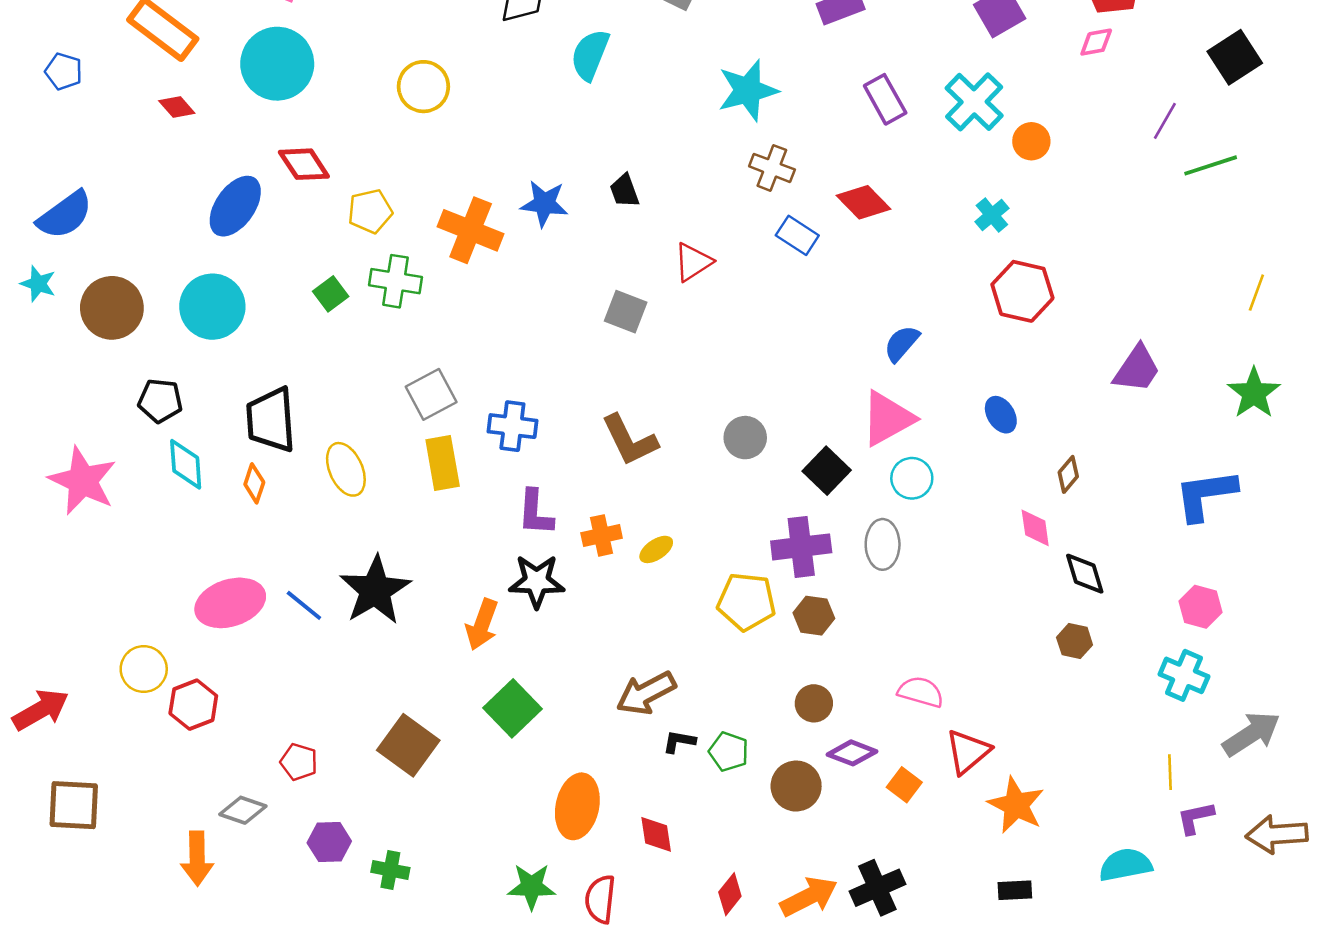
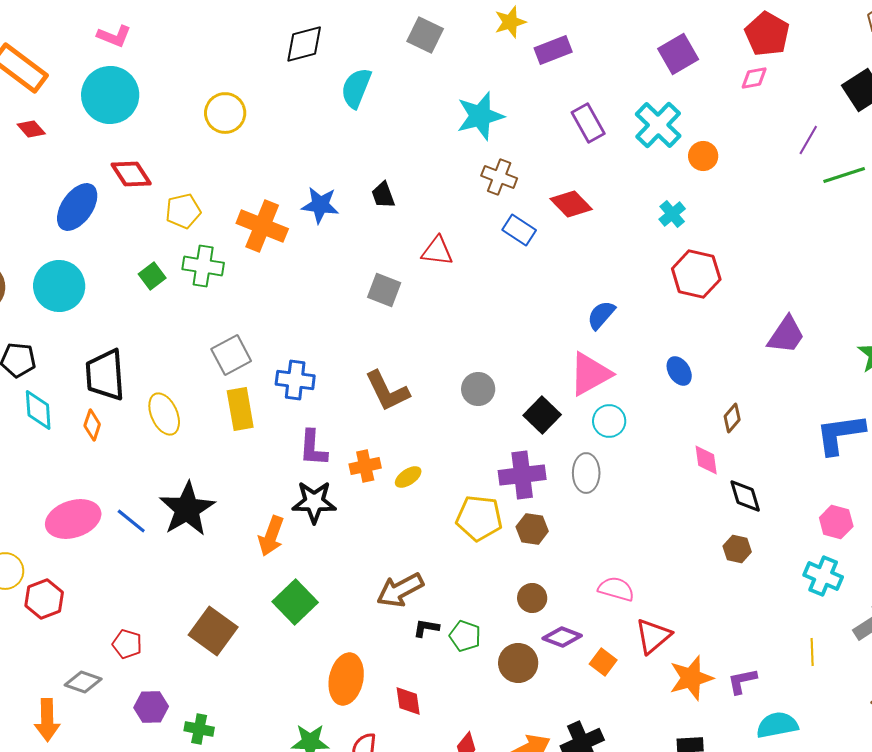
red triangle: (693, 262) -> (437, 251), turned 40
orange star: (1016, 805) -> (691, 678), turned 30
purple L-shape: (1195, 818) -> (742, 681), moved

